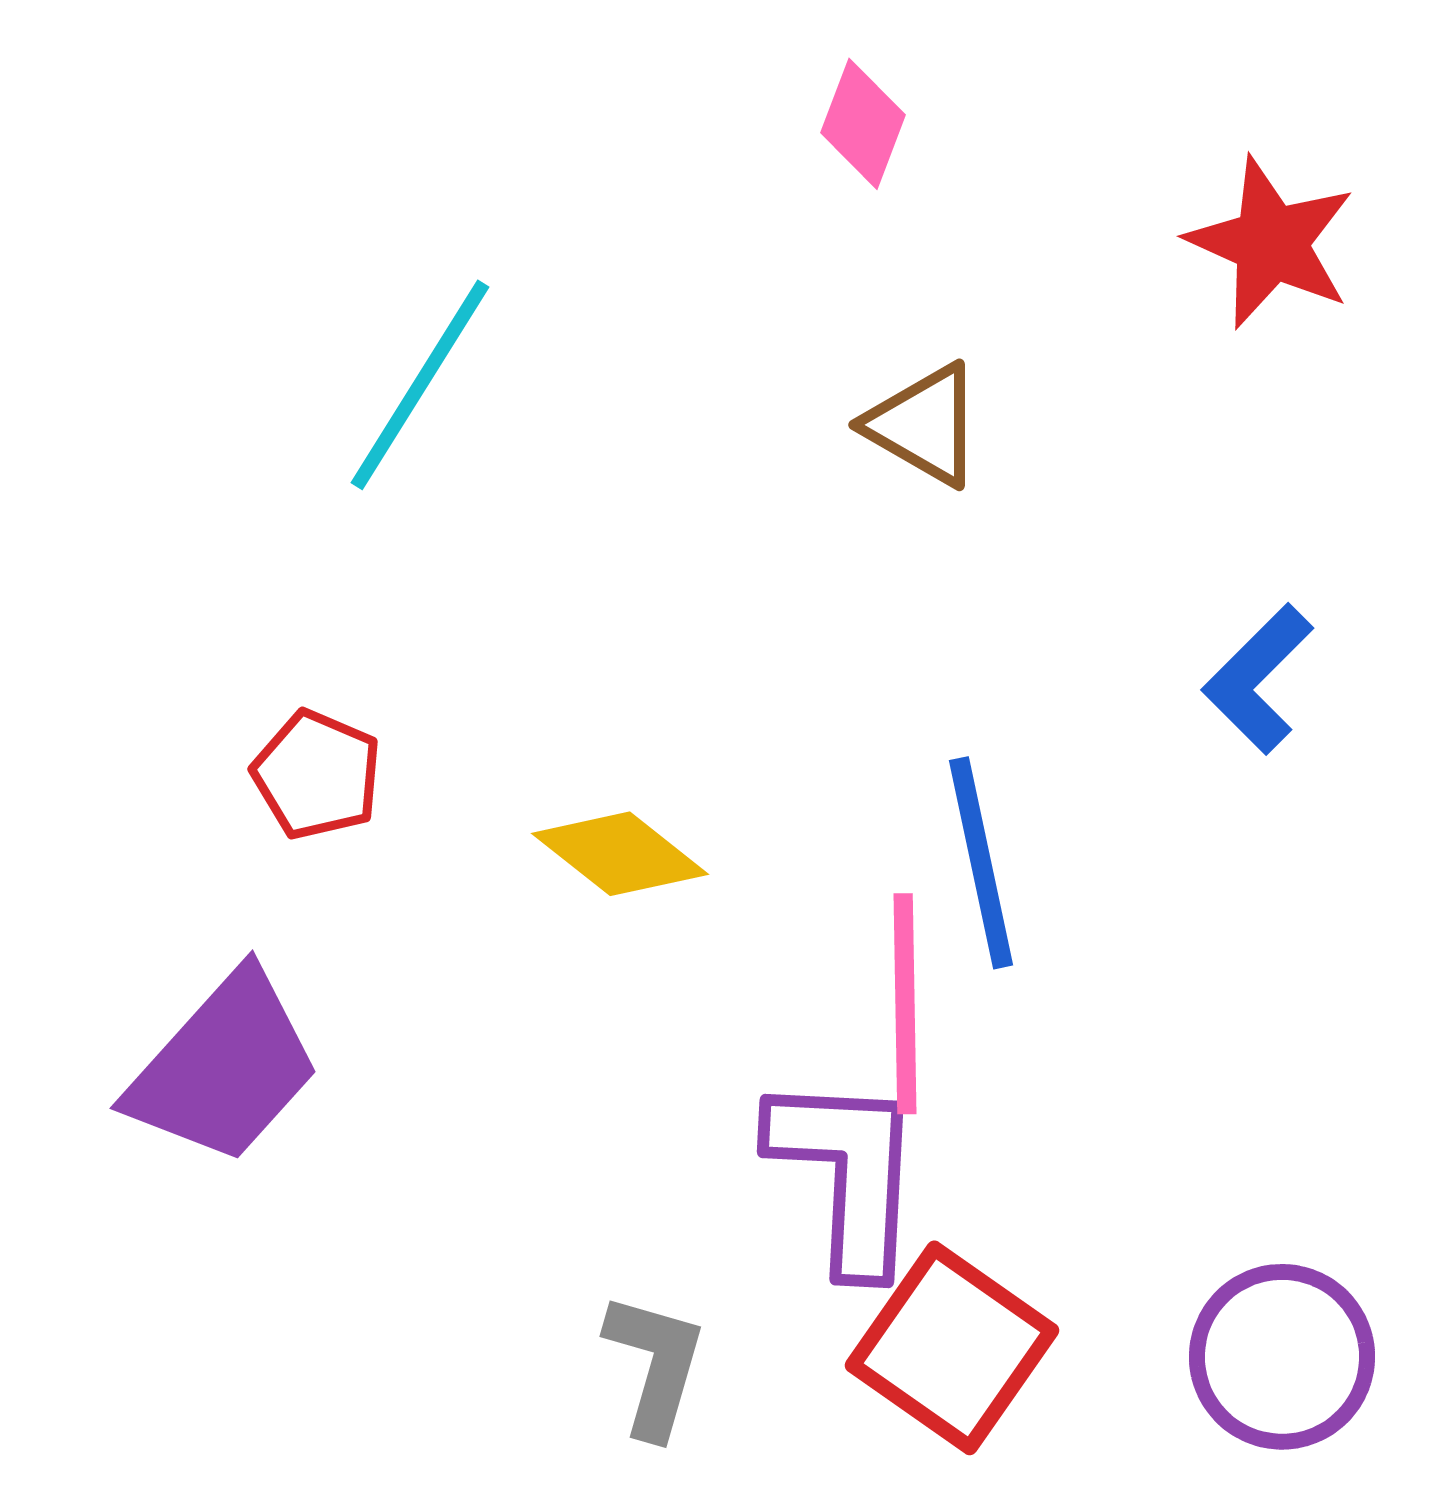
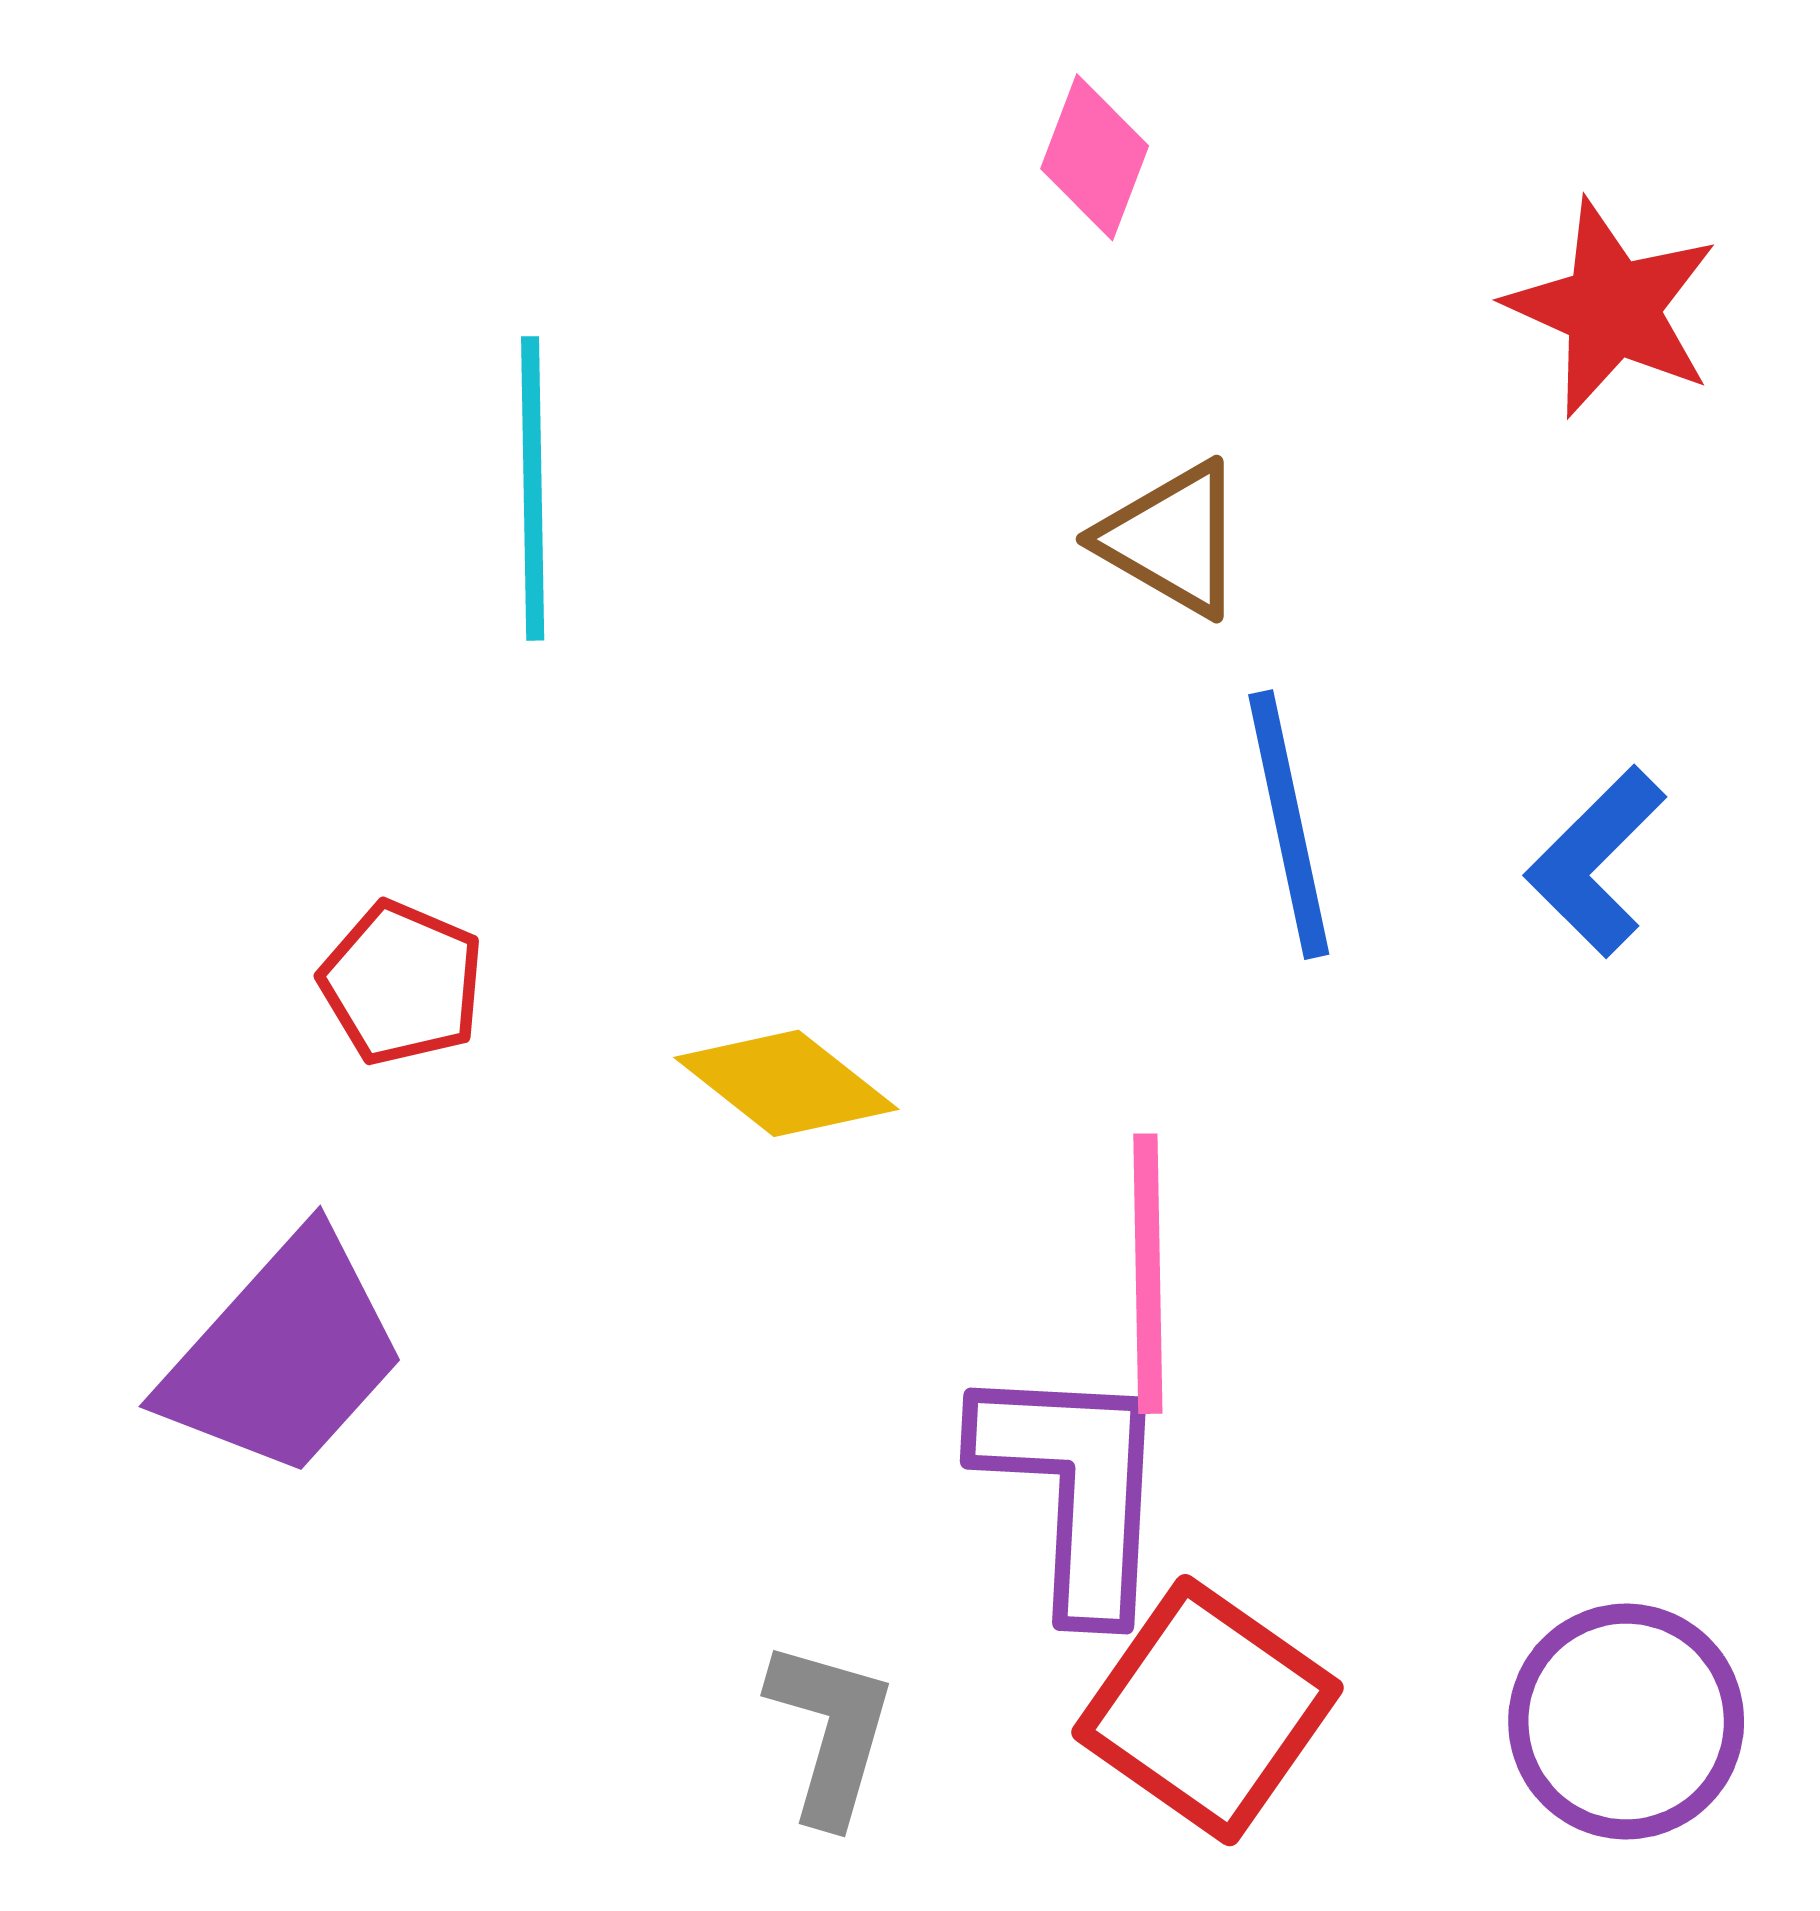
cyan line: (420, 385) -> (533, 488), turned -33
blue line: (981, 863) -> (1289, 825), moved

